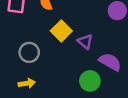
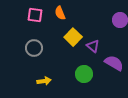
gray circle: (29, 52) -> (34, 48), moved
green circle: (90, 81) -> (84, 74), moved

